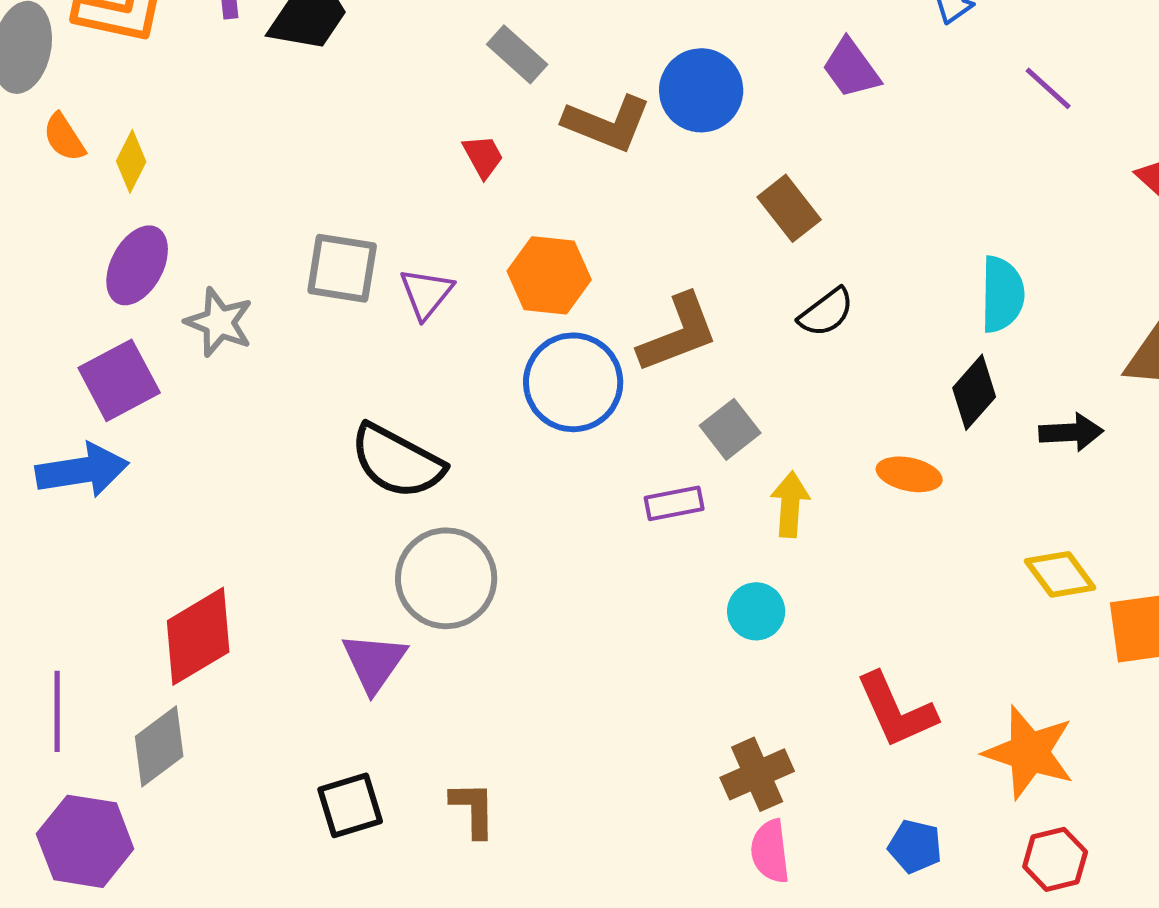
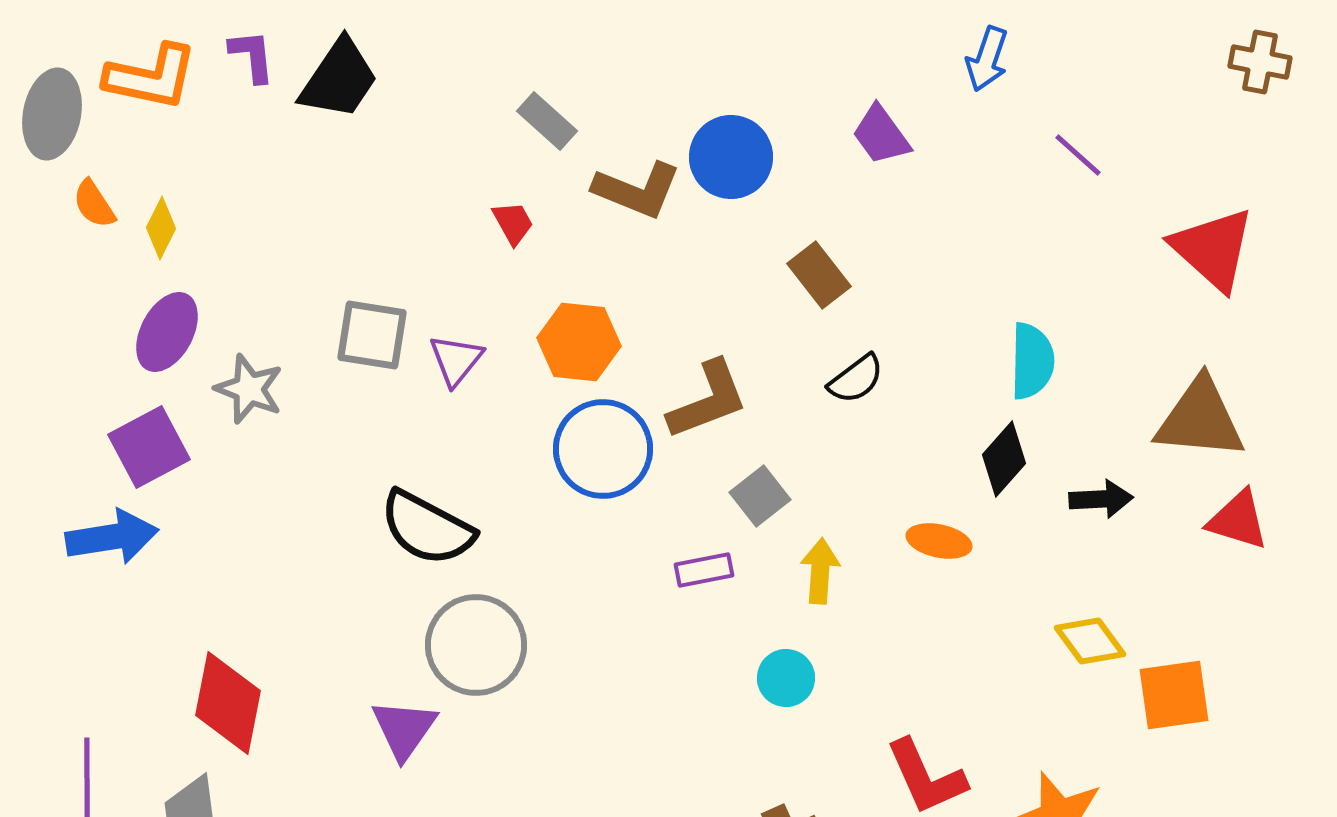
red diamond: (198, 636) -> (228, 703), turned -48

